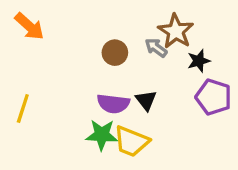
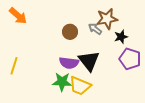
brown star: (176, 31) -> (107, 19), turned 30
black triangle: (146, 100) -> (89, 61), size x1.6

